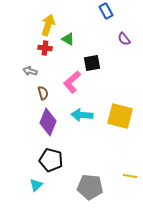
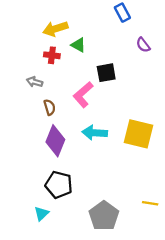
yellow arrow: (48, 25) -> (55, 29), turned -125
gray pentagon: (90, 187) -> (104, 216), turned 30

